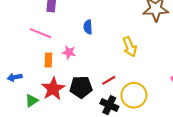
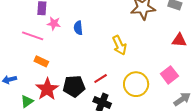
pink star: (69, 52) -> (54, 23), moved
orange rectangle: (48, 60) -> (41, 61), turned -64
yellow circle: (134, 95) -> (136, 84), moved

